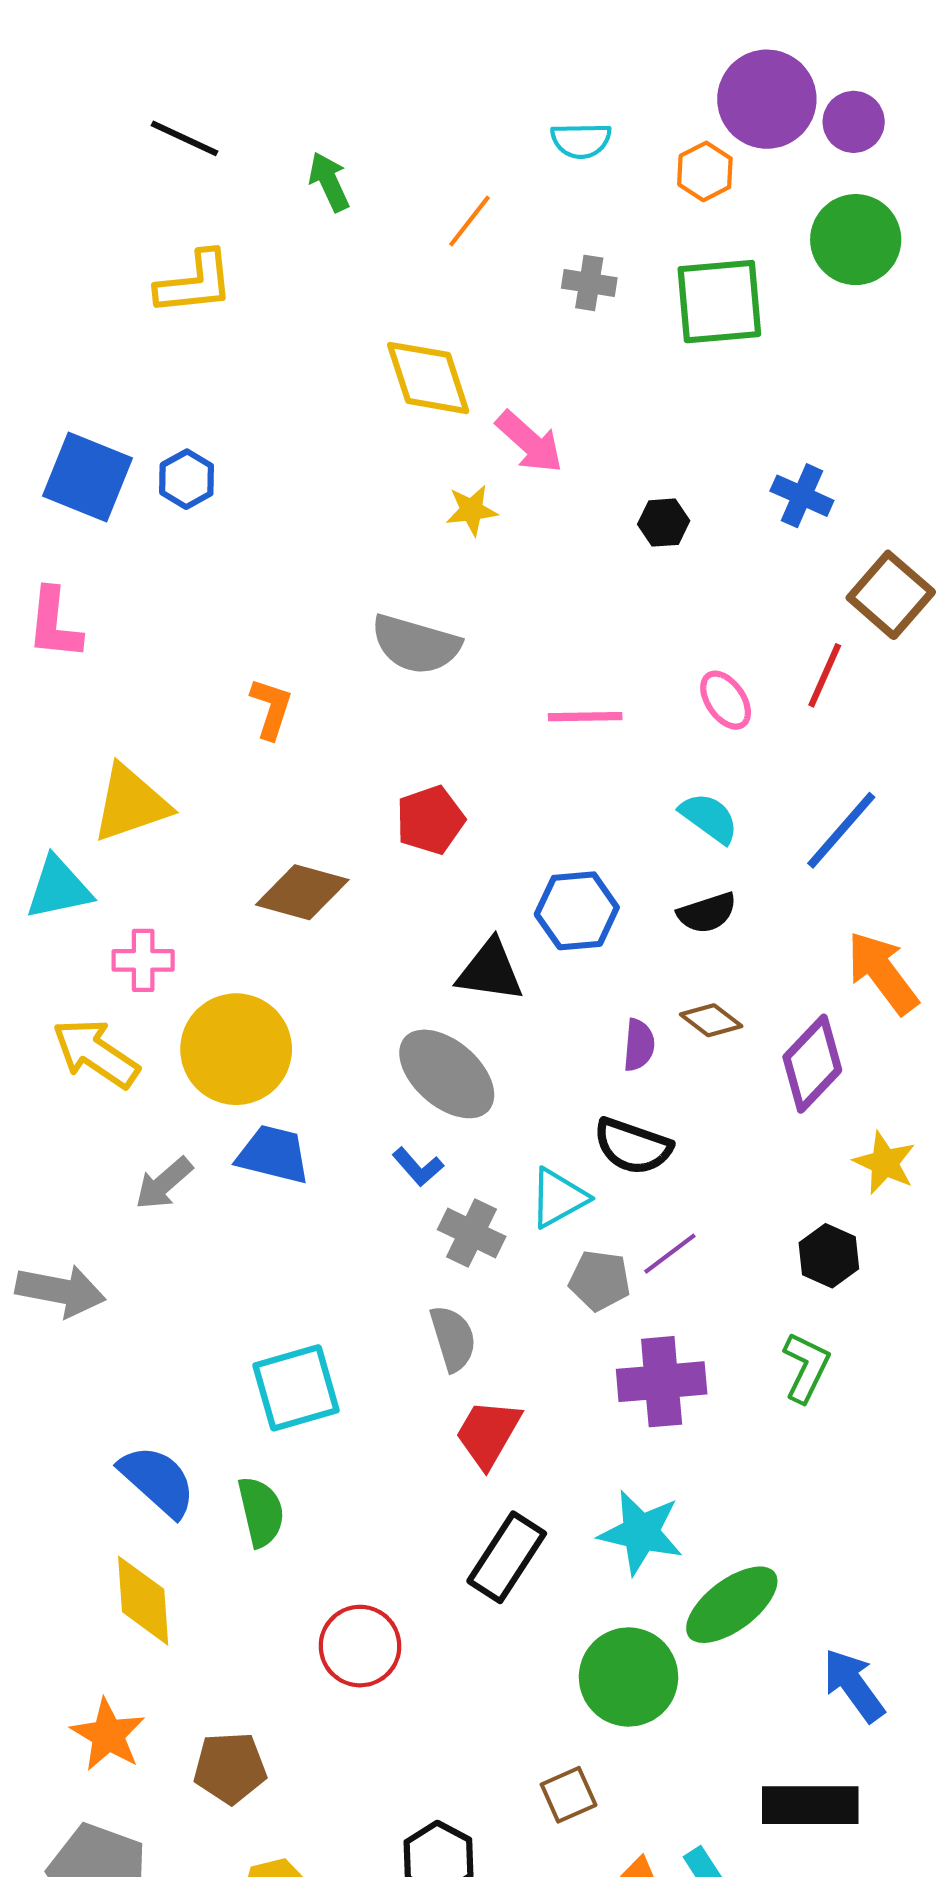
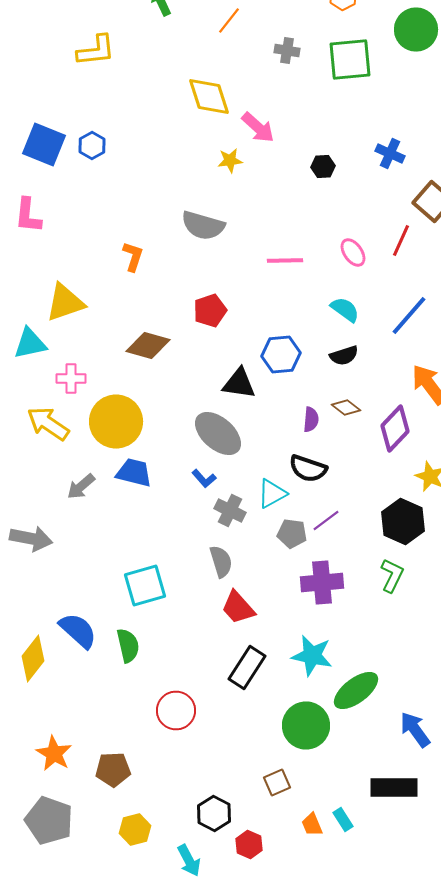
black hexagon: (829, 1256) -> (403, 522), size x1.5
red trapezoid: (488, 1433) -> (238, 608), turned -72
yellow diamond: (143, 1601) -> (33, 658), moved, turned 42

